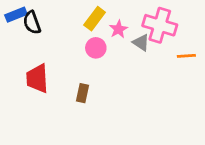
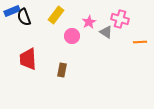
yellow rectangle: (95, 19) -> (56, 15), moved
pink cross: (160, 25) -> (120, 19), size x0.7

